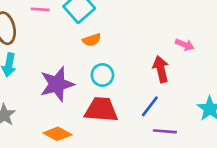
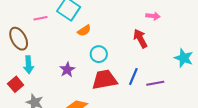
purple star: (57, 84) -> (67, 70), size x0.6
blue line: (150, 106) -> (133, 76), moved

